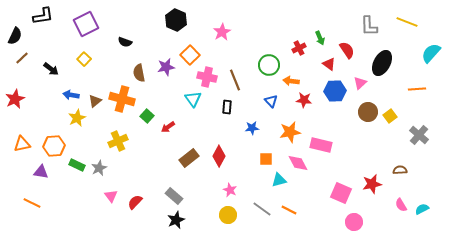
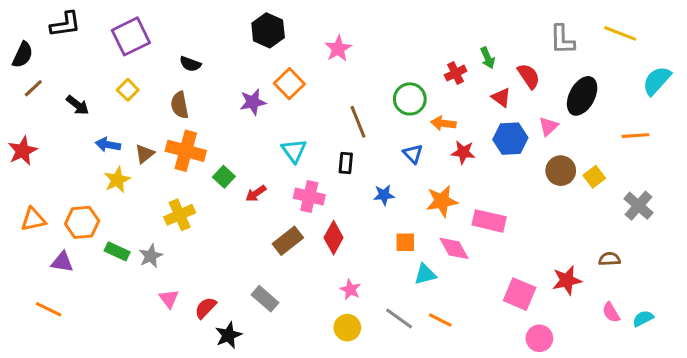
brown semicircle: (139, 73) -> (180, 105), moved
pink cross: (207, 77) -> (309, 197), moved
black star: (176, 220) -> (228, 335), moved

